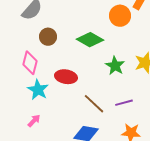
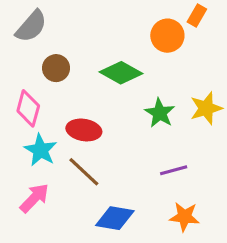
brown line: (94, 104) -> (84, 172), moved
pink arrow: (34, 121) -> (34, 198), size x1.5

